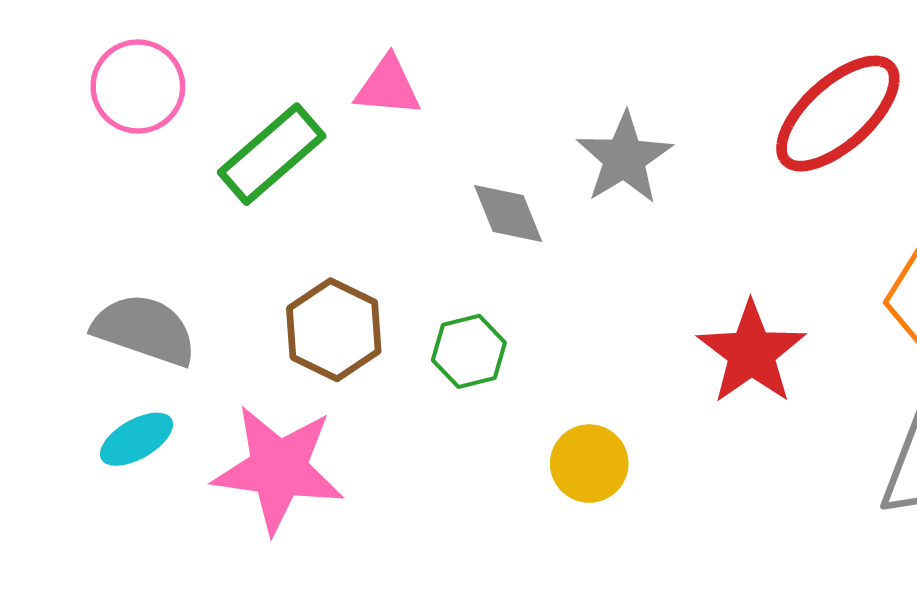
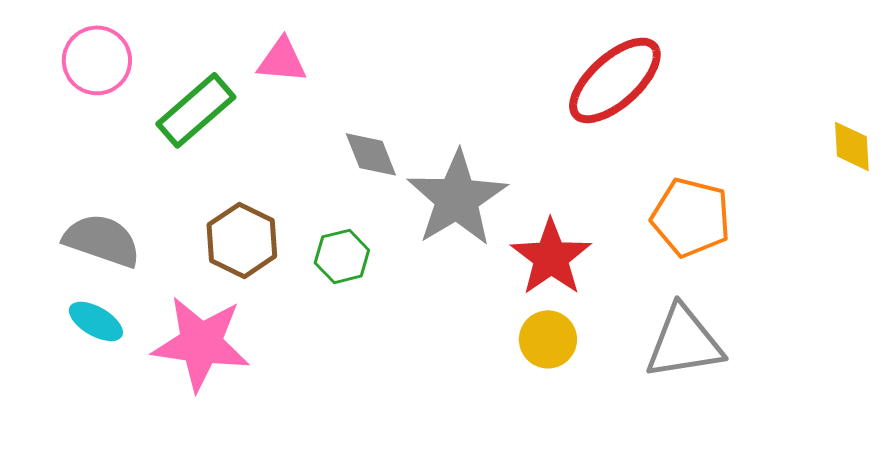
gray star: (624, 158) -> (457, 198), moved, size x1.4
cyan ellipse: (136, 439) -> (96, 321), turned 60
yellow circle: (589, 464) -> (548, 339), moved

